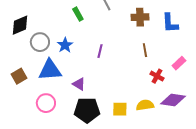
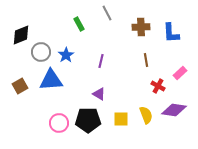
purple triangle: (79, 84) -> (99, 94), moved
pink circle: (46, 103) -> (59, 123), moved
yellow semicircle: (145, 105) -> (146, 115), turned 78

